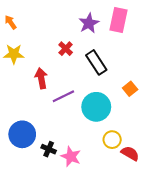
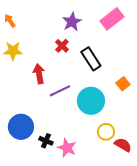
pink rectangle: (118, 20) -> (112, 19), turned 40
purple star: (89, 23) -> (72, 22), moved

